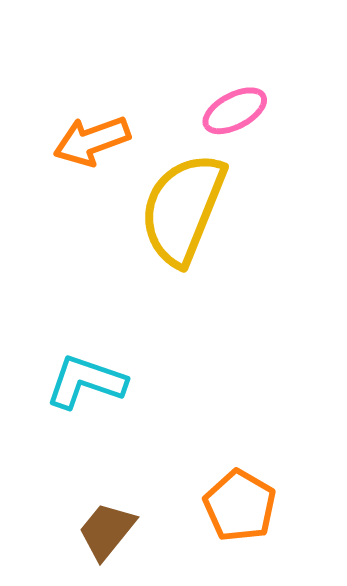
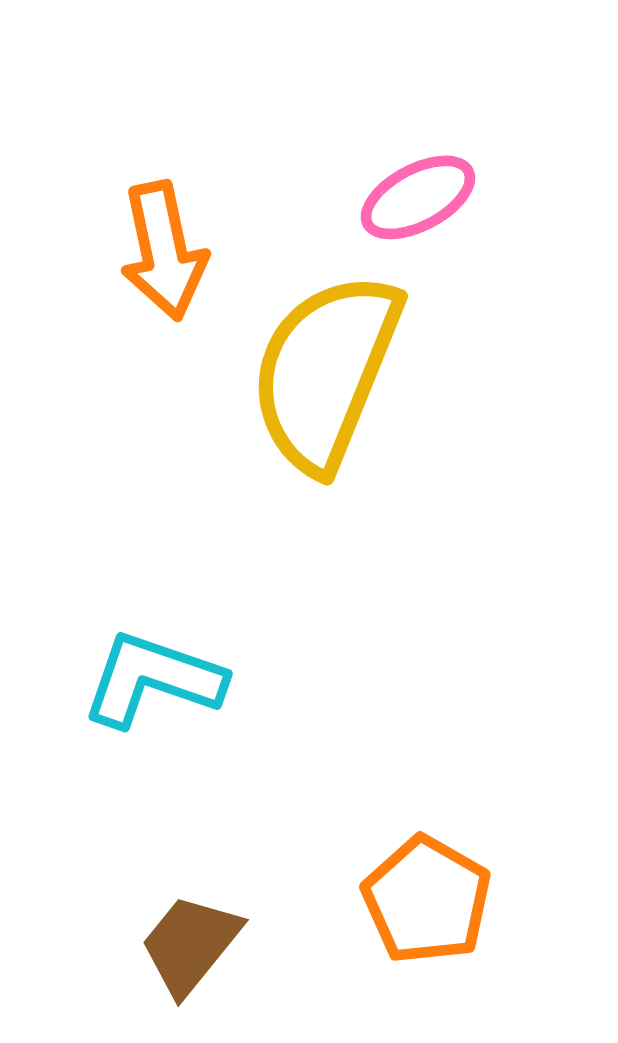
orange arrow: (92, 141) -> (164, 251), turned -82

